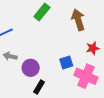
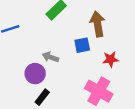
gray arrow: (10, 56) -> (50, 57), moved
blue square: (66, 63) -> (82, 45), moved

